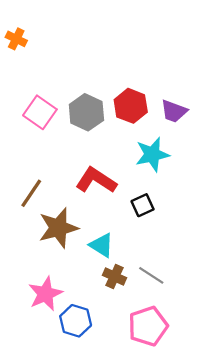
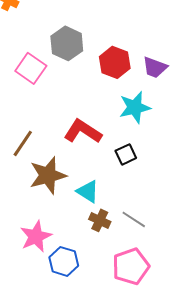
gray hexagon: (86, 112) -> (67, 43), moved

